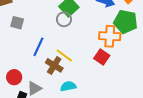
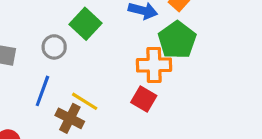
gray circle: (64, 19) -> (54, 47), moved
green pentagon: (125, 22) -> (177, 40), turned 30

